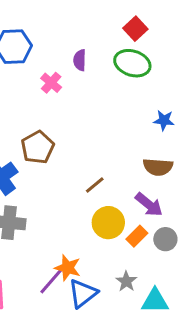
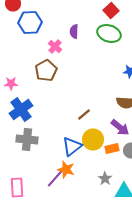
brown pentagon: (38, 147) -> (46, 70), moved
orange rectangle: (137, 236) -> (112, 148), turned 32
blue triangle: (83, 293) -> (72, 146), moved

